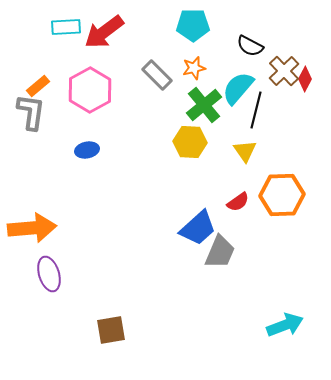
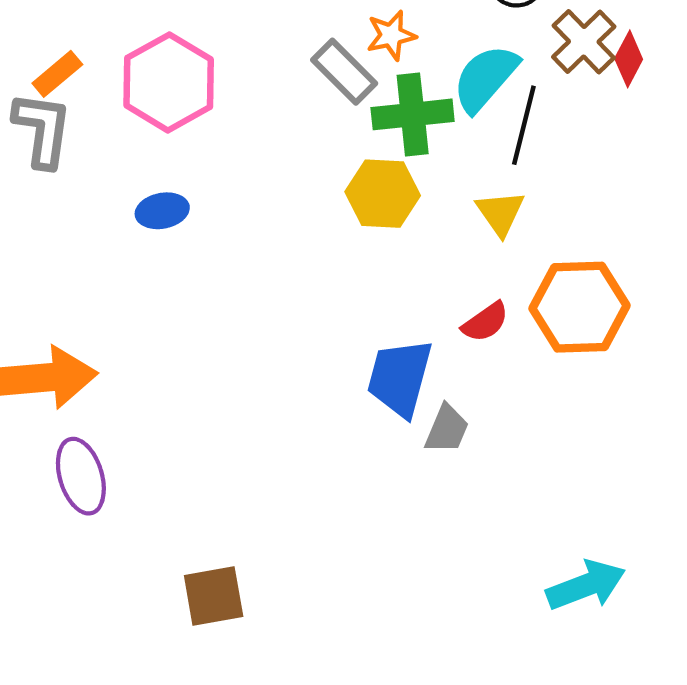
gray rectangle: (157, 75) -> (344, 72), moved
green cross: (204, 105) -> (413, 114), turned 33
blue trapezoid: (198, 228) -> (400, 378), turned 147
gray trapezoid: (220, 252) -> (447, 429), size x0.7

